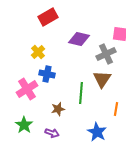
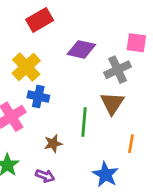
yellow cross: (38, 52) -> (26, 67), size x1.5

